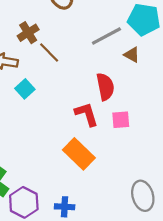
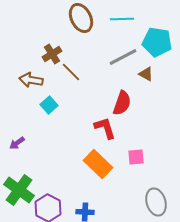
red semicircle: (105, 87) -> (122, 103), turned 30
pink square: (121, 120) -> (136, 157), moved

